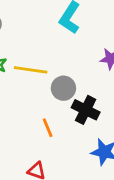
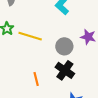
gray circle: (63, 88) -> (64, 46), moved

